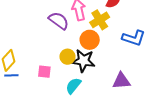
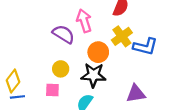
yellow cross: (100, 20) -> (122, 36), moved
yellow circle: (67, 57) -> (61, 69), moved

